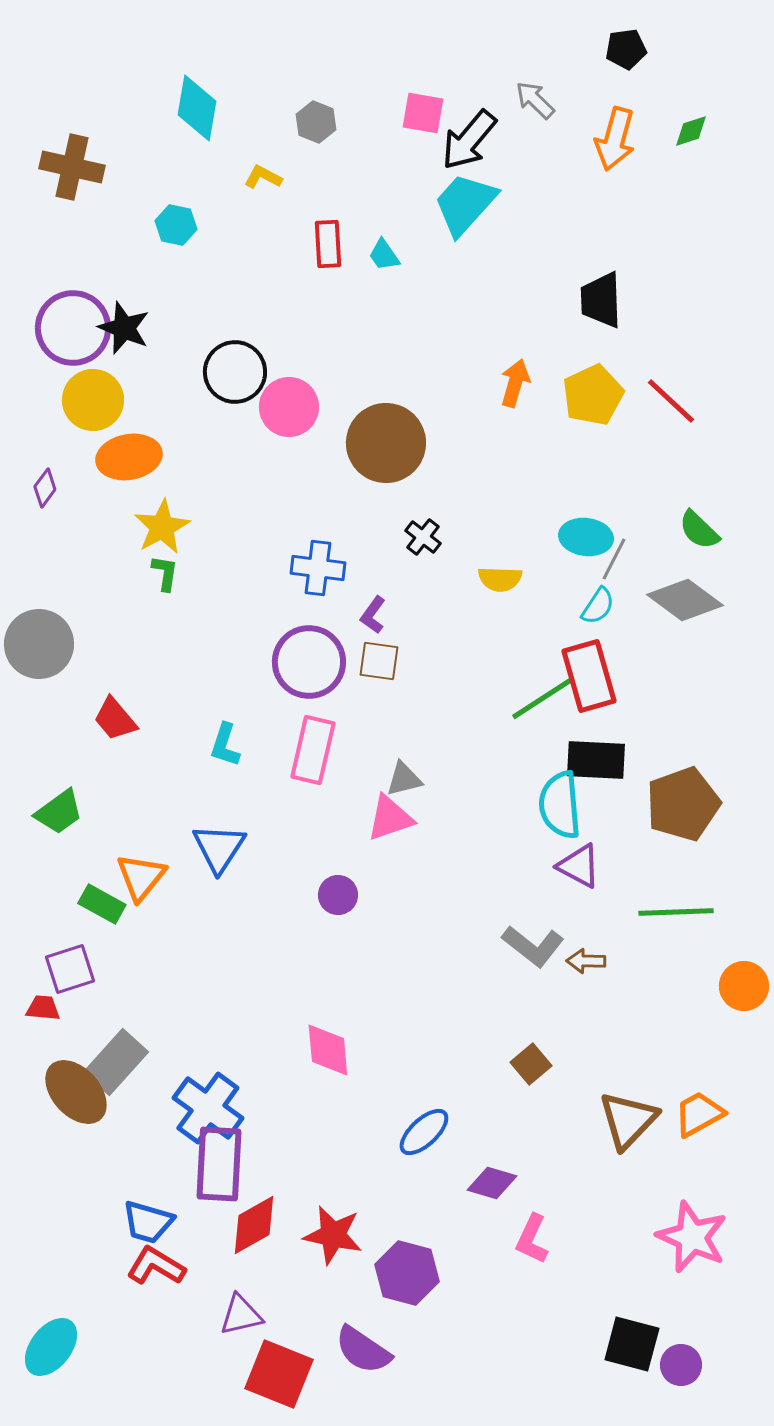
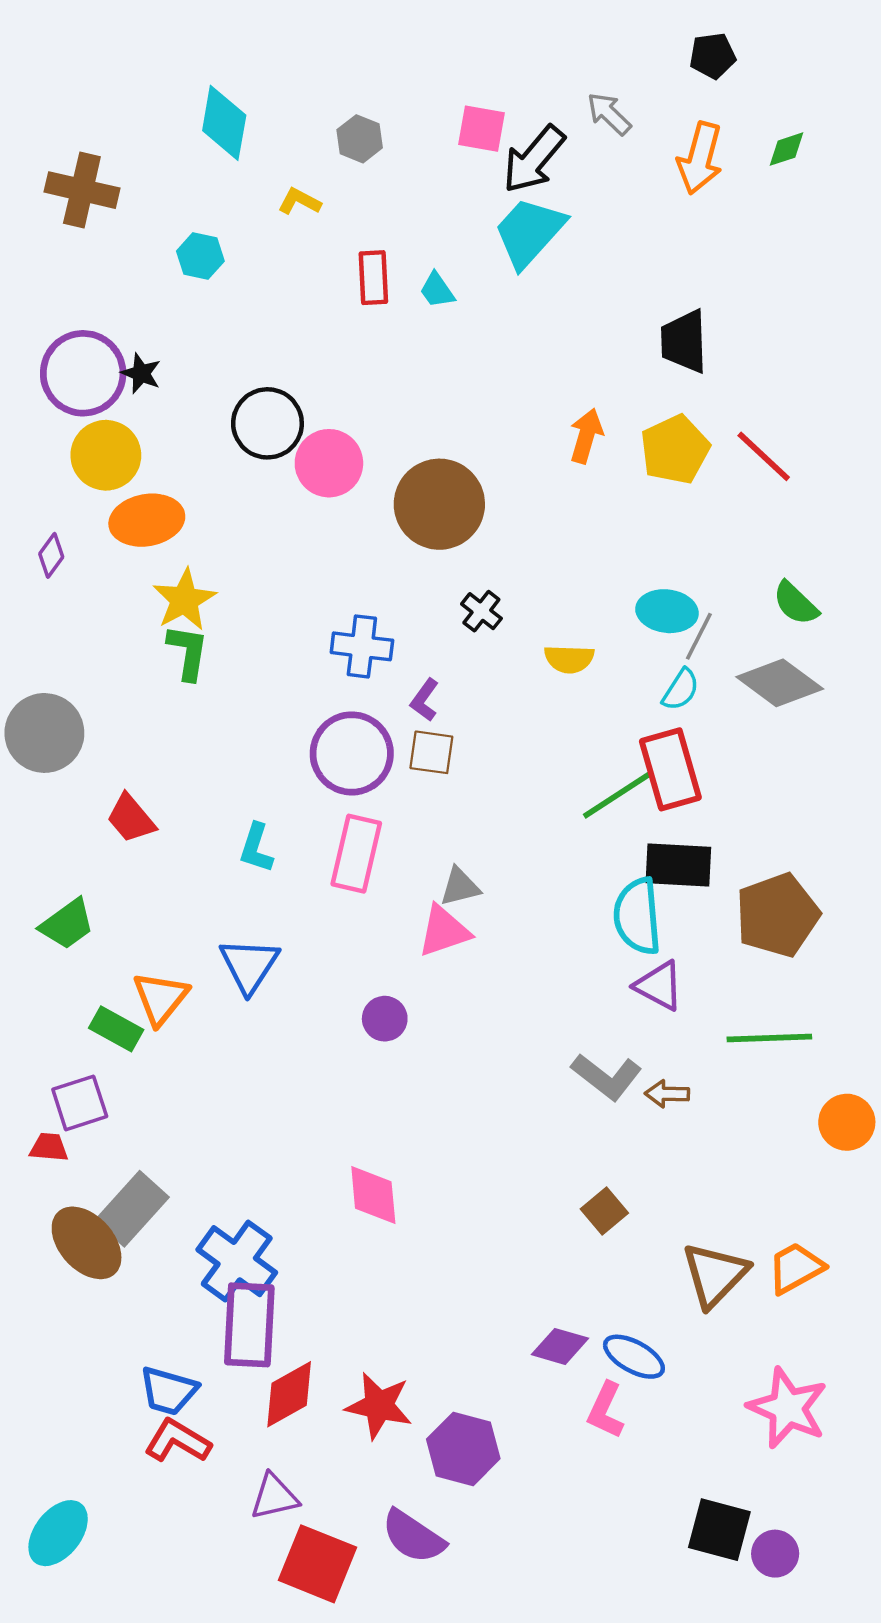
black star: (124, 328) -> (141, 373), size x0.7
green L-shape: (165, 573) -> (188, 652), size x1.4
blue ellipse: (424, 1132) -> (634, 1357), moved, turned 72

